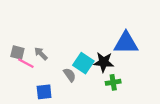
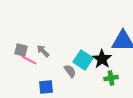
black star: (104, 62) -> (102, 59), turned 30

